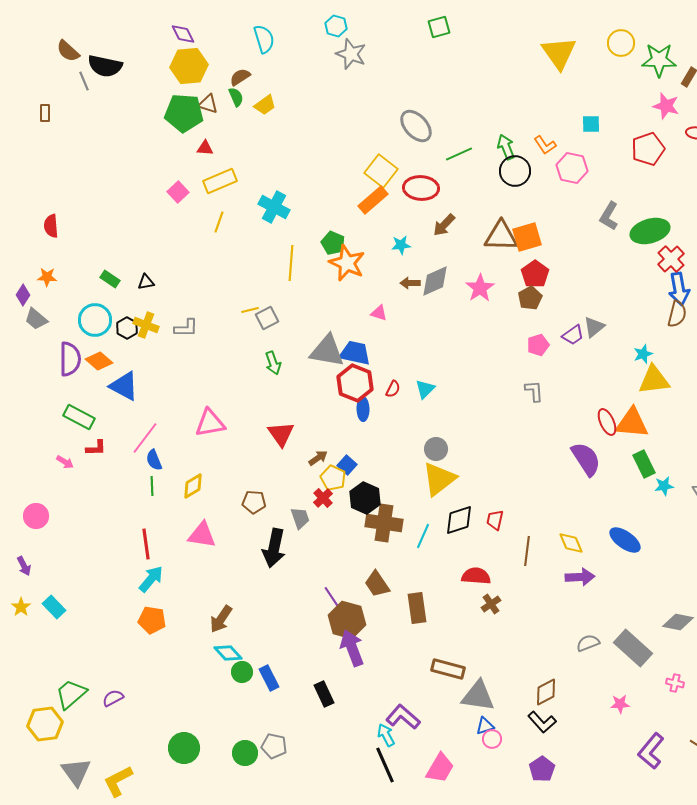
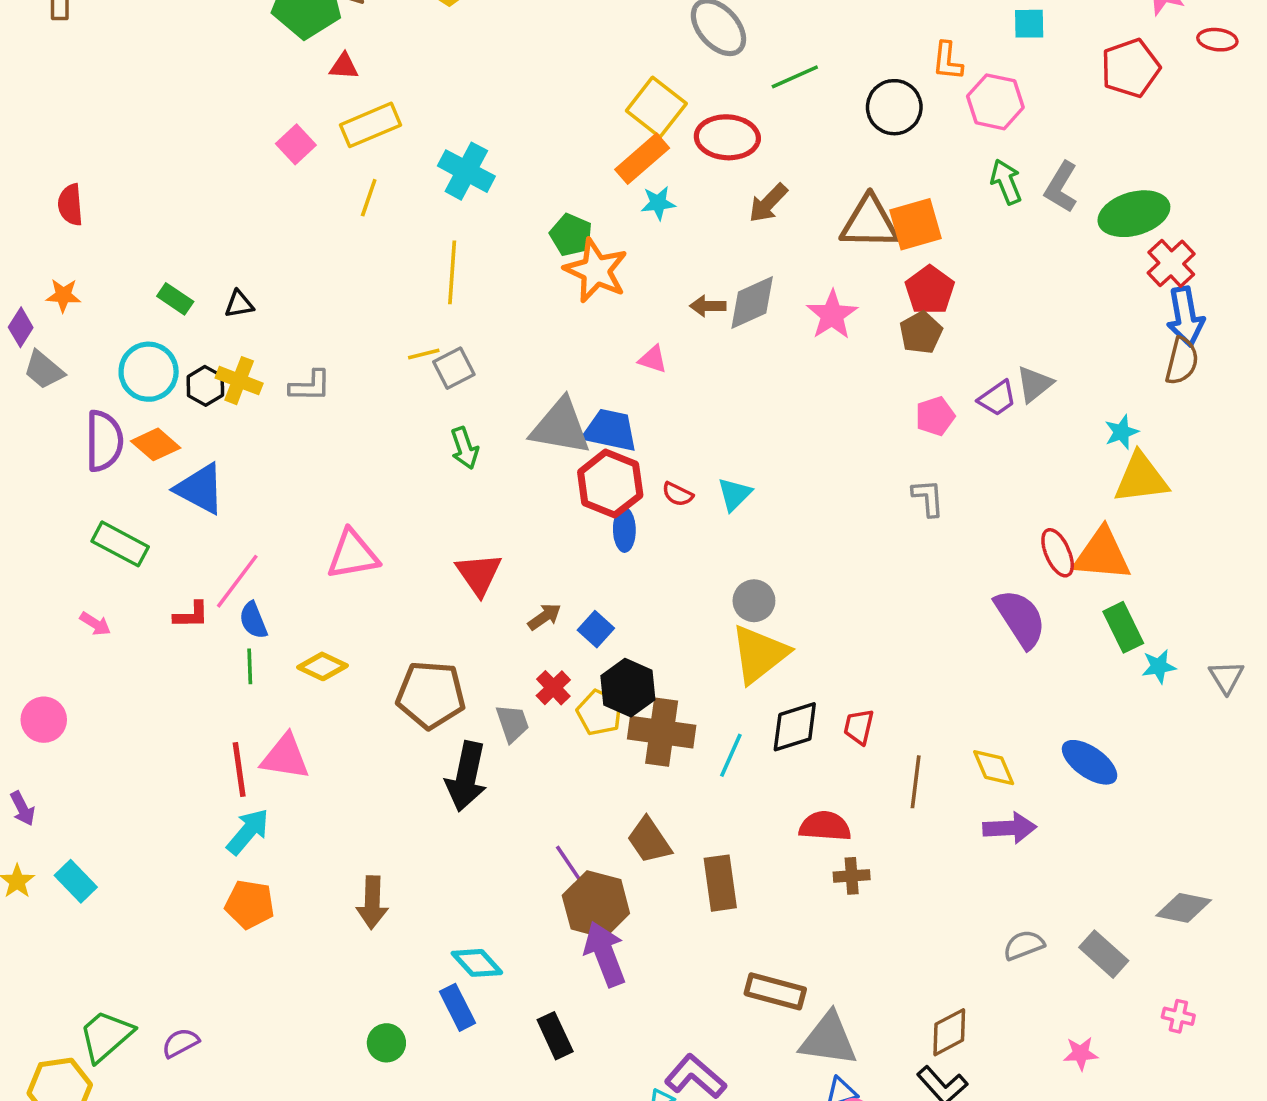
orange L-shape: (545, 145) -> (947, 61), turned 40
green arrow: (506, 147) -> (1006, 182), moved
cyan star: (401, 245) -> (658, 203), moved
yellow line: (291, 263) -> (452, 272), moved
red semicircle: (393, 389) -> (678, 494), turned 90
red L-shape: (96, 448) -> (191, 615), moved
yellow pentagon: (333, 478) -> (599, 713), moved
yellow diamond: (193, 486) -> (323, 666), turned 56
brown pentagon: (254, 502) -> (431, 695), size x1.6
pink triangle: (202, 535) -> (285, 757), moved
brown cross: (491, 604) -> (852, 876), turned 30
brown arrow: (221, 619) -> (372, 903), turned -32
gray rectangle: (633, 648) -> (1104, 954), size x0.7
cyan diamond: (228, 653) -> (477, 963), moved
green circle: (242, 672) -> (386, 1043), moved

